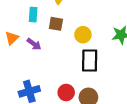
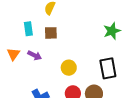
yellow circle: (83, 35) -> (69, 68), moved
black rectangle: (90, 61) -> (108, 68), moved

